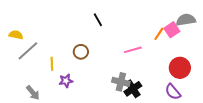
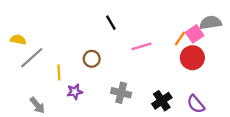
pink line: (133, 50) -> (141, 46), moved
red circle: (180, 68) -> (192, 58), moved
gray cross: (121, 82) -> (121, 93), moved
black cross: (133, 89) -> (162, 101), moved

